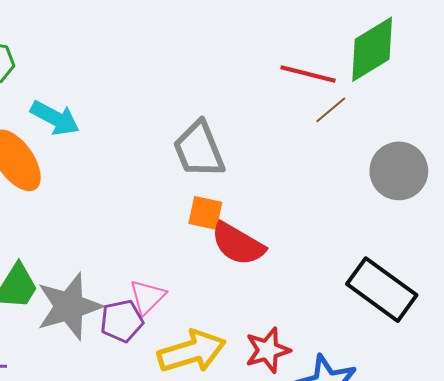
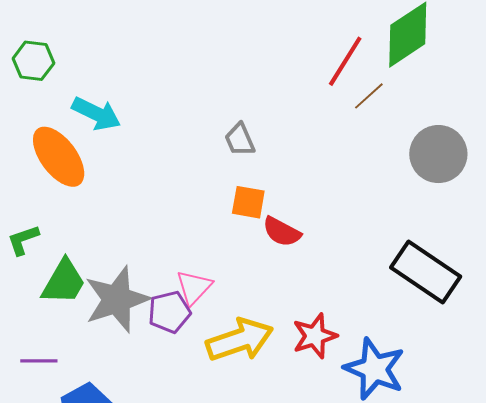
red line: (308, 74) -> (345, 61), turned -70
gray trapezoid: (199, 149) -> (240, 140), size x0.6
red semicircle: (238, 244) -> (282, 232), size x0.7

